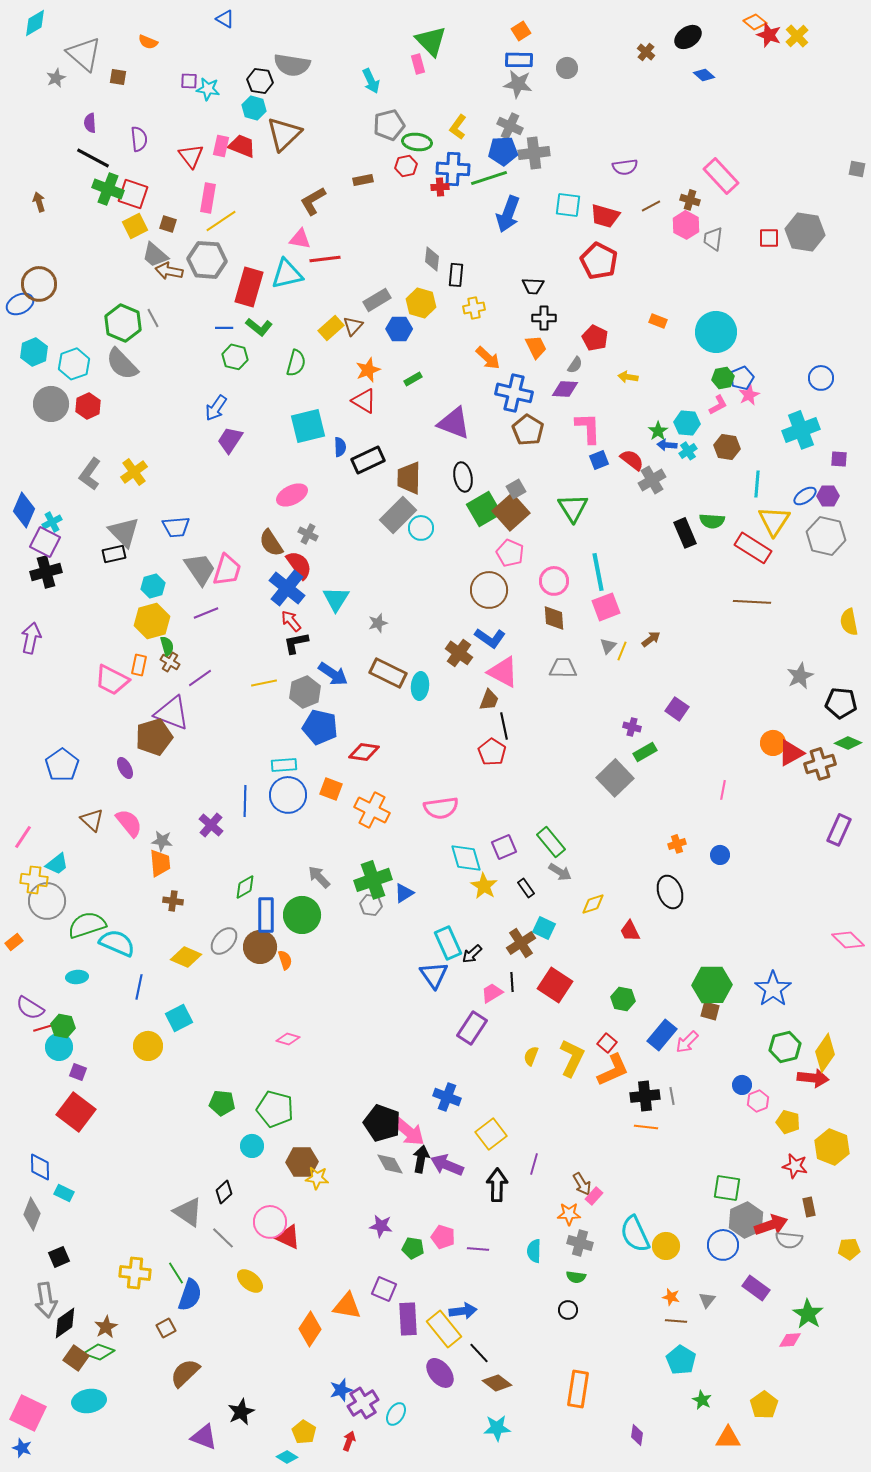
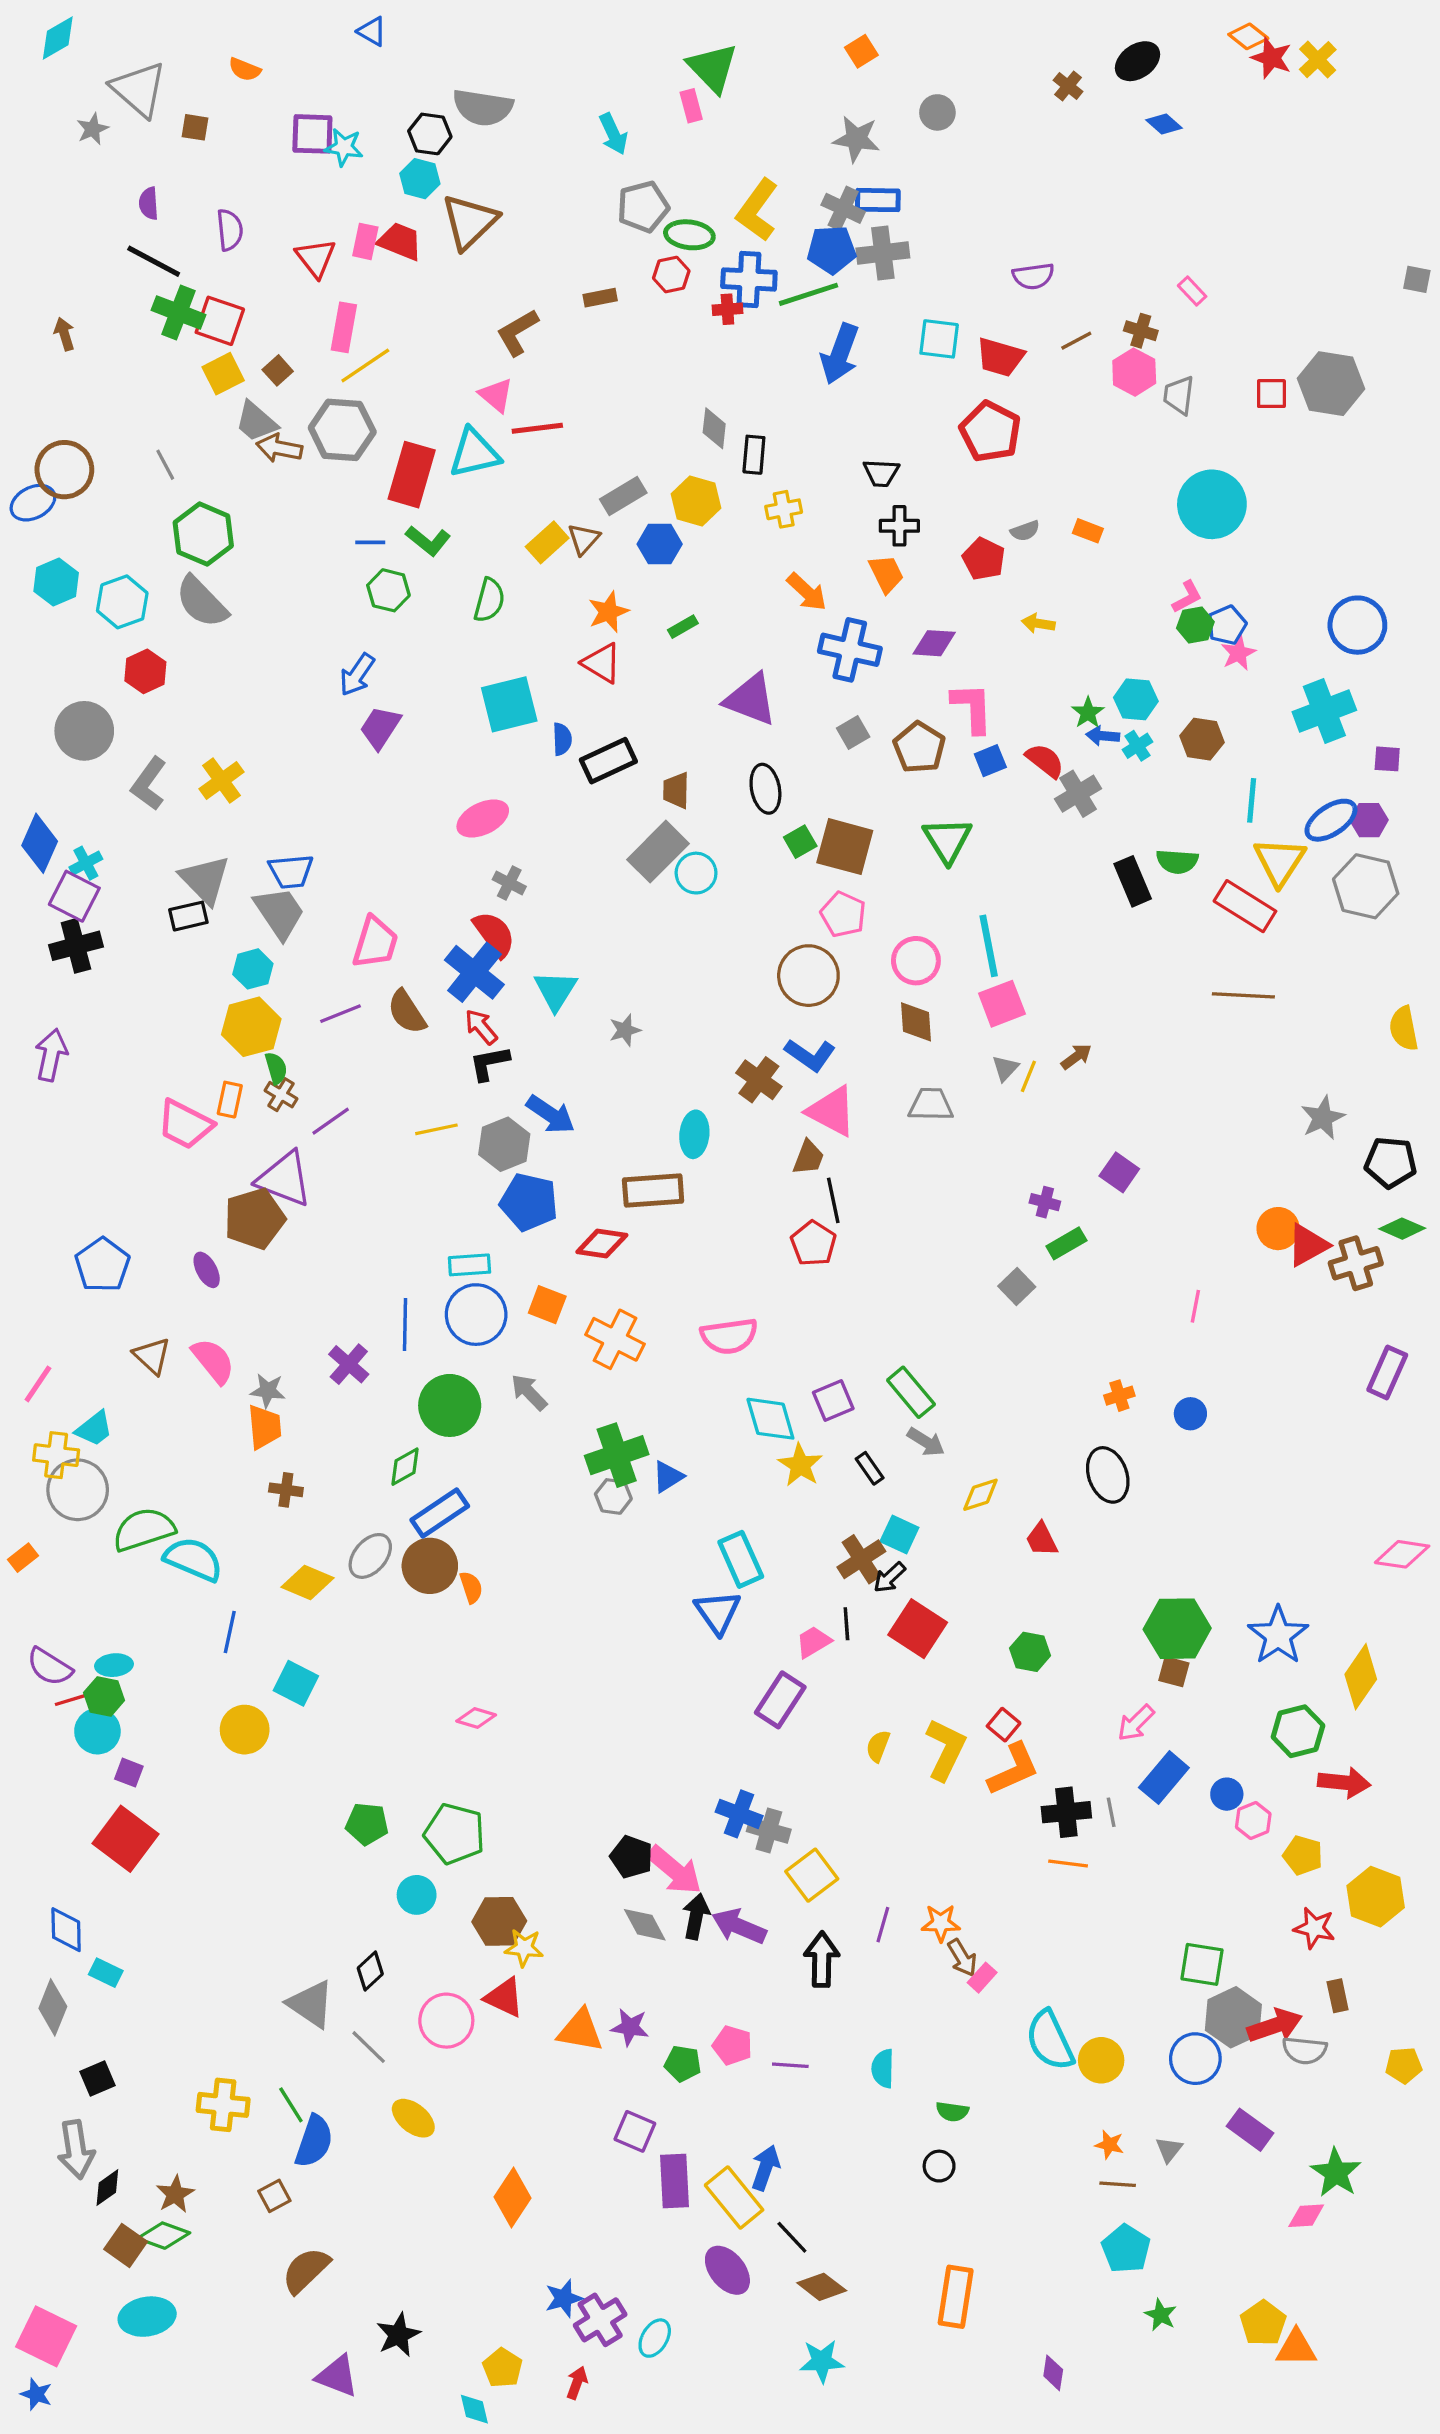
blue rectangle: (519, 60) -> (878, 200), moved
purple square: (189, 81) -> (312, 134), size x1.6
yellow L-shape: (458, 127) -> (757, 210), size x1.5
pink rectangle: (721, 176) -> (1192, 291), size x0.5
brown square: (168, 224) -> (278, 370), turned 30
pink triangle: (300, 239) -> (496, 395), turned 30
gray line: (153, 318) -> (165, 465), moved
cyan circle: (716, 332) -> (1212, 504), moved
gray semicircle: (575, 365) -> (1025, 531), moved, turned 36
blue circle: (821, 378) -> (1357, 625), size x1.4
gray circle: (51, 404) -> (84, 731), moved
pink L-shape: (718, 405) -> (1187, 597), moved
brown pentagon: (528, 430) -> (919, 747), moved
brown trapezoid: (409, 478) -> (676, 790), size x0.7
gray square: (516, 489) -> (853, 733), moved
blue ellipse: (805, 496) -> (1331, 820), size x1.4
green square: (484, 509) -> (800, 842), size x0.6
brown square: (511, 512) -> (845, 847), turned -33
brown semicircle: (271, 543) -> (407, 1012), moved
gray trapezoid: (200, 569) -> (279, 913), moved
brown rectangle: (388, 673) -> (653, 1191), moved, turned -30
gray square: (615, 778) -> (1017, 1286), size x0.6
gray arrow: (319, 877) -> (529, 1392), moved
blue rectangle: (266, 915) -> (440, 1513), turned 56
green circle: (302, 915) -> (450, 1405), moved
pink diamond: (848, 940) -> (1402, 1554), turned -36
black arrow: (472, 954) -> (889, 1577), moved
cyan ellipse: (77, 977) -> (114, 1665), moved
cyan square: (179, 1018) -> (296, 1683), turned -36
blue rectangle: (662, 1035) -> (1164, 1778), moved
yellow diamond: (825, 1053) -> (1361, 1677), moved
black pentagon: (382, 1123) -> (632, 1857), size x0.7
orange star: (569, 1214) -> (941, 1923), moved
red triangle: (288, 1237) -> (504, 1997), moved
gray cross: (580, 1243) -> (769, 1830), moved
orange triangle: (347, 1306) -> (580, 2031), moved
blue arrow: (463, 1311) -> (765, 2168), turned -64
black diamond: (65, 1323) -> (107, 2188), size x0.7
orange triangle: (728, 1438) -> (1296, 2348), moved
cyan diamond: (287, 1457) -> (474, 2409), turned 45

